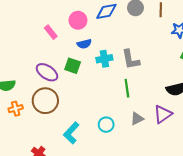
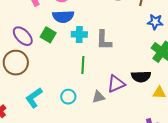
blue semicircle: (84, 44) -> (63, 17), size x1.5
green line: (127, 88) -> (83, 65), moved
purple triangle: (163, 114) -> (116, 84), moved

